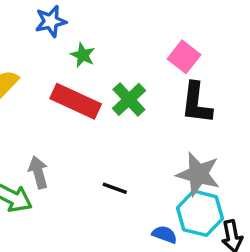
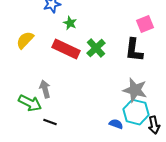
pink square: (184, 57) -> (145, 24), moved, turned 30
black line: (115, 188) -> (50, 122), moved

